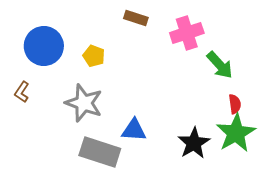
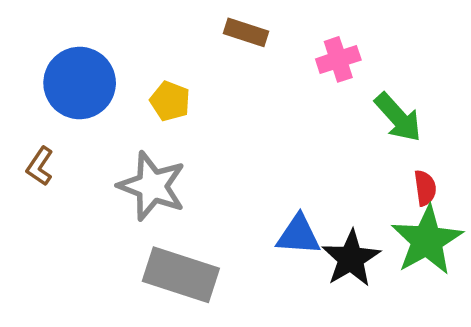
pink cross: (187, 33) -> (338, 59), size x0.7
blue triangle: (134, 130) -> (298, 235), moved

